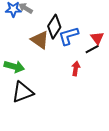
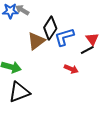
brown triangle: (40, 40) -> (36, 41), turned 48
red arrow: (76, 69) -> (71, 69), turned 104

